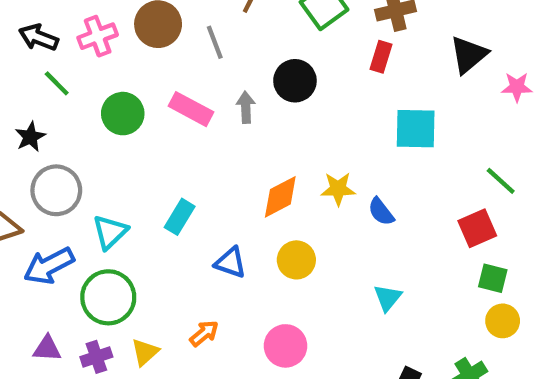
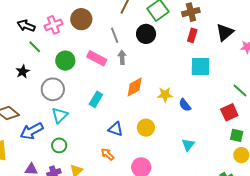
gray line: (215, 42) -> (115, 35), moved
red rectangle: (381, 57) -> (192, 35), moved
black circle: (295, 81) -> (146, 34), moved
gray circle: (56, 190) -> (53, 89), moved
orange diamond: (280, 197) -> (135, 87), moved
cyan rectangle: (180, 217) -> (96, 99), moved
green circle: (108, 297) -> (59, 145), size x0.6
orange arrow: (204, 333) -> (107, 154), moved, turned -96

